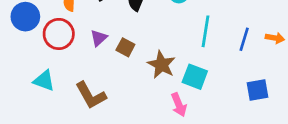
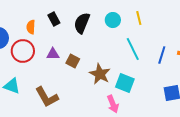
cyan line: (206, 31) -> (133, 49), turned -35
purple triangle: (99, 38) -> (53, 54), turned 40

